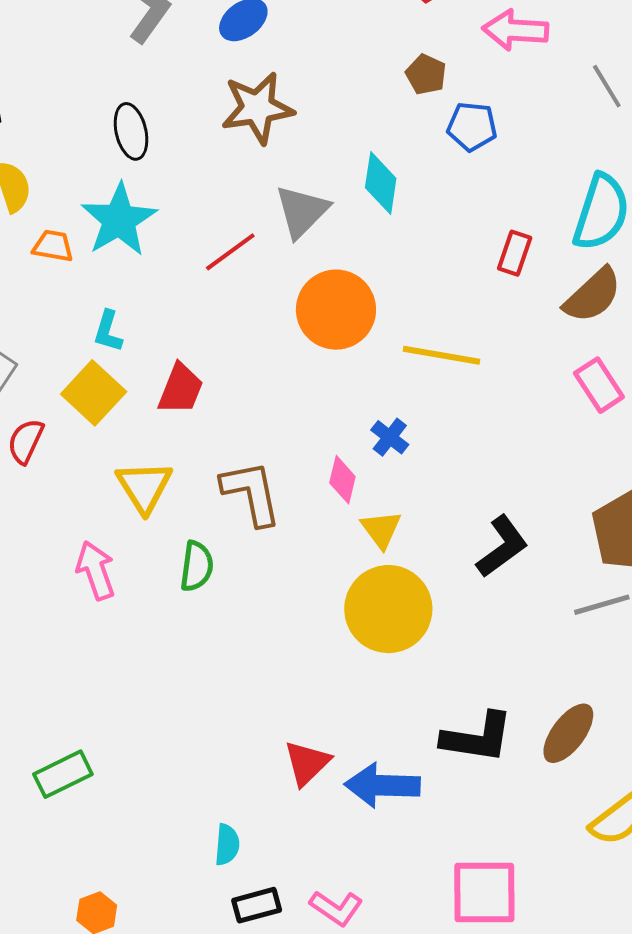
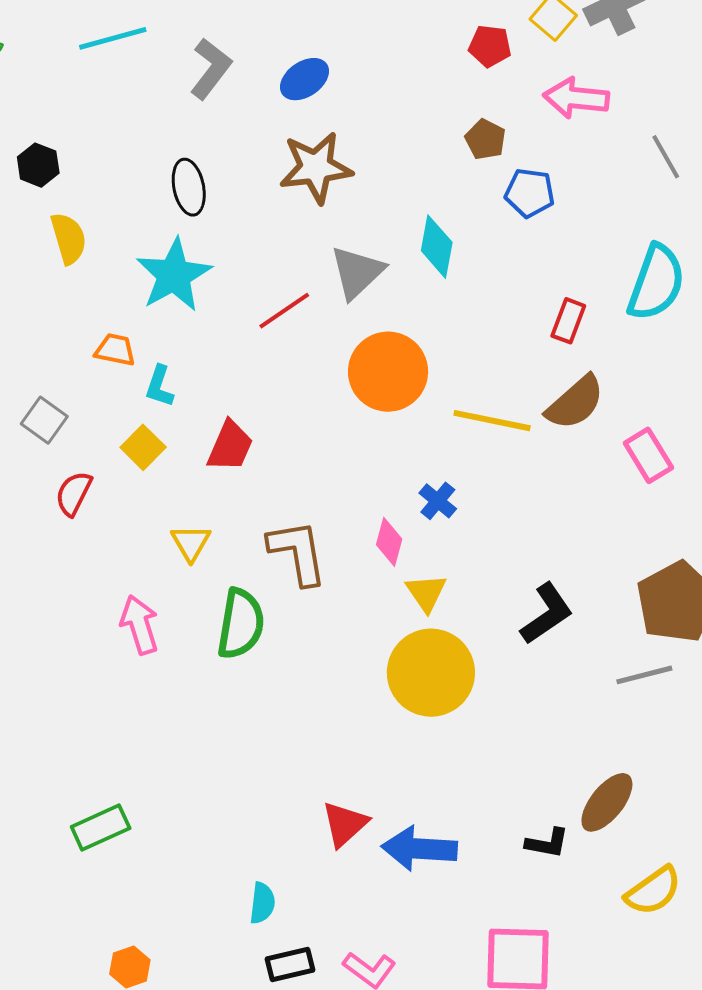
orange trapezoid: (53, 246) -> (115, 350), moved
brown semicircle: (593, 295) -> (575, 403), moved
yellow square: (94, 393) -> (143, 447), size x0.7
yellow triangle: (144, 487) -> (191, 543), size x0.7
green semicircle: (197, 566) -> (241, 624), size x1.4
black L-shape: (477, 738) -> (547, 843), moved, size x0.6

